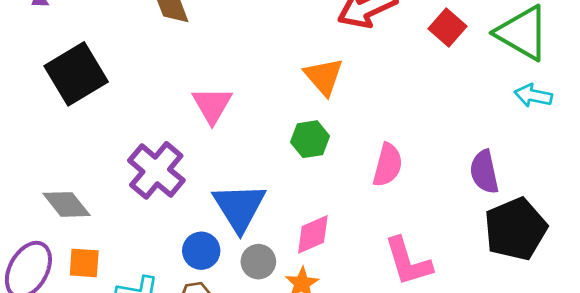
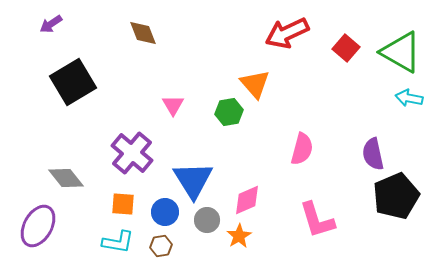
pink triangle: (212, 105) -> (173, 105), size x0.7
green hexagon: (310, 139) -> (229, 112), moved
orange square: (84, 263) -> (123, 204), moved

